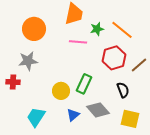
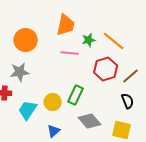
black semicircle: (123, 90) -> (128, 101), moved
blue triangle: (73, 115) -> (54, 131), moved
cyan trapezoid: (36, 117) -> (28, 110), moved

